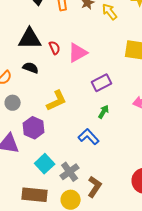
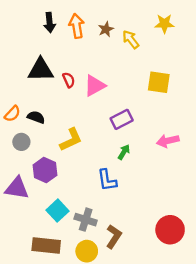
black semicircle: (31, 68) -> (36, 117), moved
blue L-shape: (89, 137) -> (107, 180), turned -145
gray cross: (70, 172) -> (86, 220), turned -36

